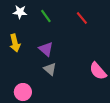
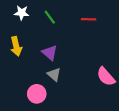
red line: (82, 18) -> (89, 19), turned -48
pink circle: (23, 92) -> (37, 94), moved

